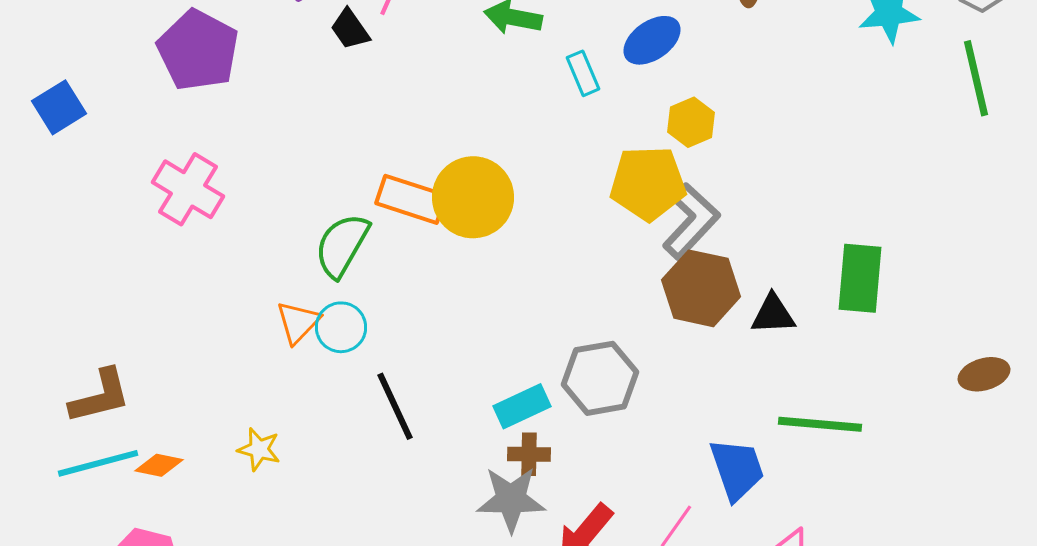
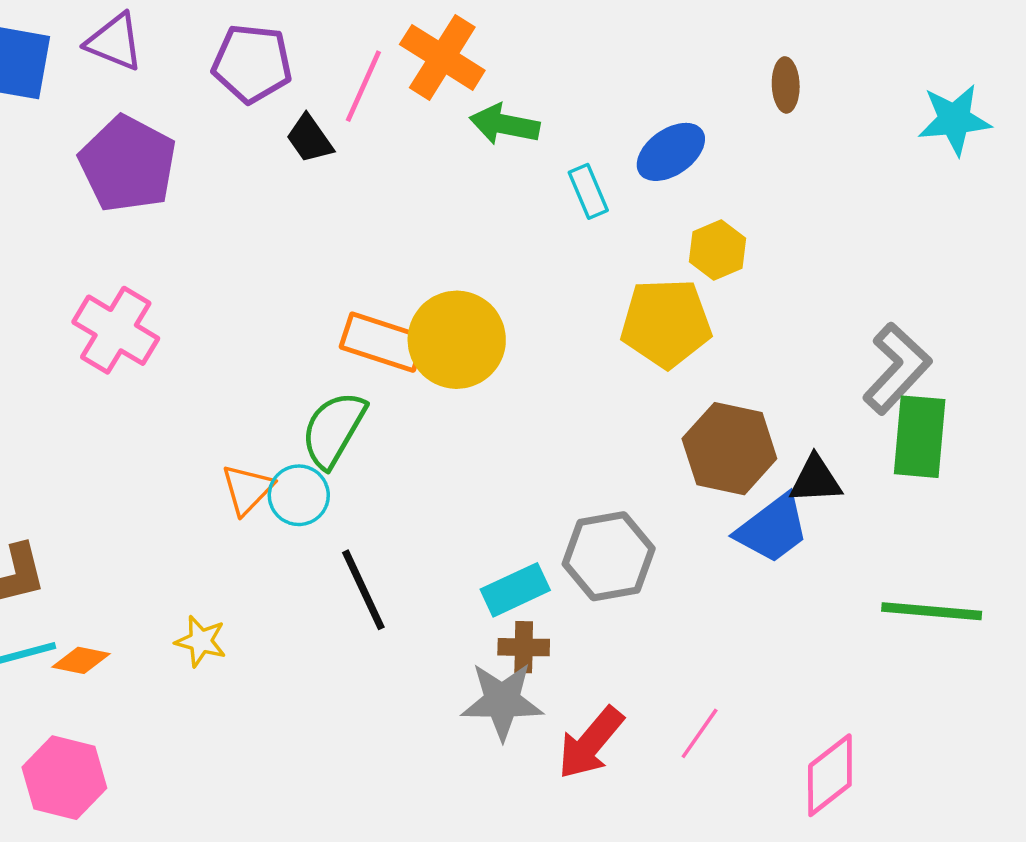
gray L-shape: (691, 221) -> (897, 368), moved
green semicircle: (342, 245) -> (333, 429), moved
green line: (820, 424) -> (932, 611), moved
blue trapezoid: (737, 469) -> (773, 529), moved, turned 72

